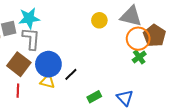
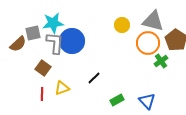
orange circle: (138, 39) -> (148, 43), moved
brown square: (19, 64) -> (43, 68), size x0.7
blue circle: (48, 64) -> (72, 41), moved
yellow triangle: (47, 81) -> (62, 88), moved, turned -35

